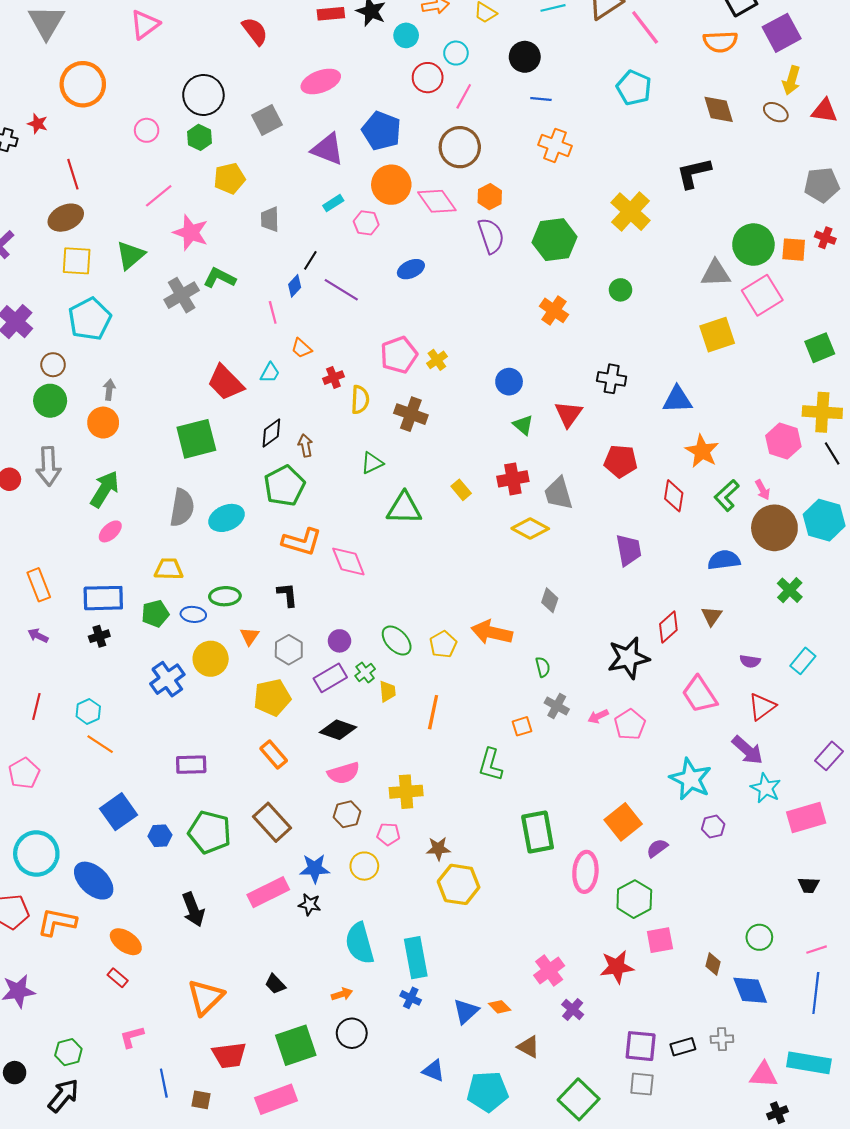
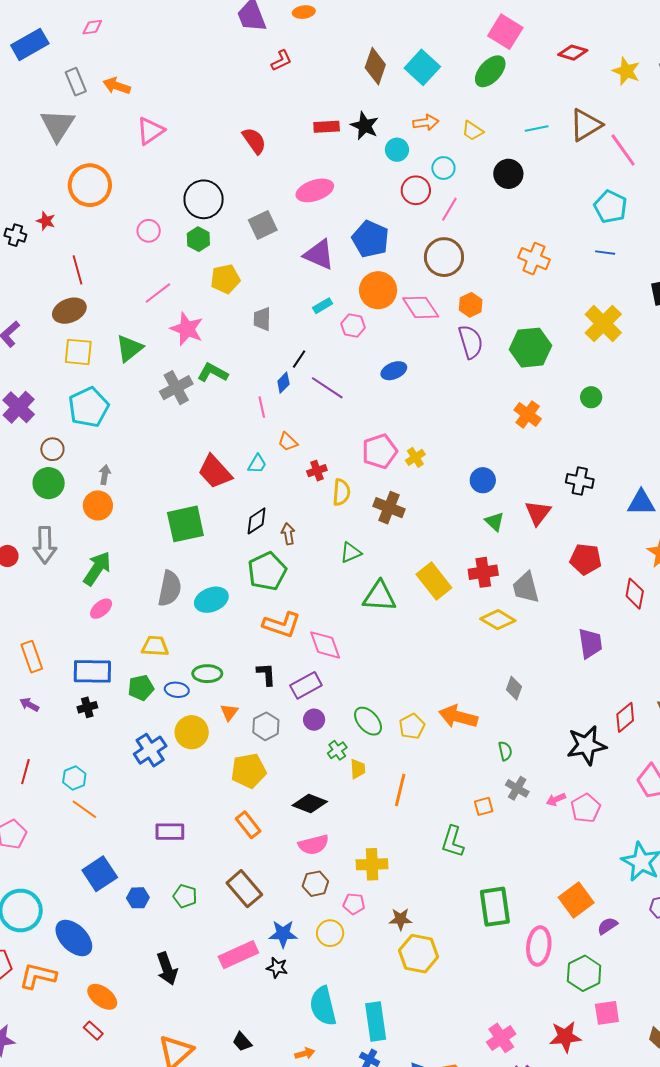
blue line: (541, 99) -> (605, 253), moved
yellow rectangle: (461, 490) -> (434, 581), size x1.8
purple rectangle: (330, 678) -> (306, 685), moved
green pentagon: (210, 832) -> (185, 896), size x0.6

